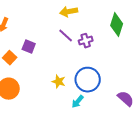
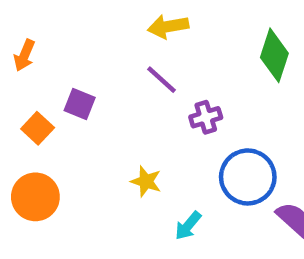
purple cross: (86, 41) -> (206, 117), moved
blue circle: (88, 80) -> (248, 177), moved

